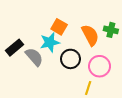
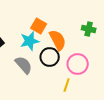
orange semicircle: (90, 35) -> (58, 40), moved
gray semicircle: (34, 57) -> (24, 65), moved

